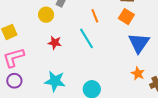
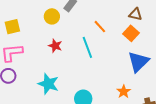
orange line: (95, 16) -> (100, 27), turned -32
orange star: (138, 73) -> (124, 92), moved

